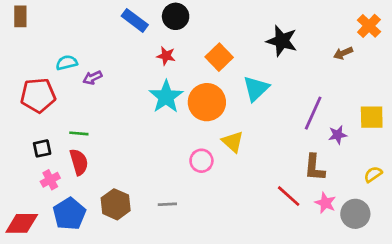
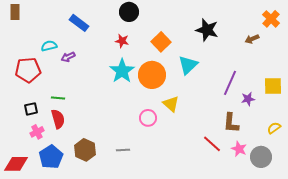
blue rectangle: (135, 20) -> (79, 23), moved

